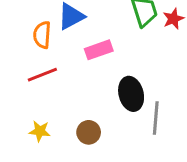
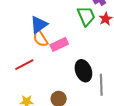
orange semicircle: (42, 35) -> (40, 39), moved, turned -30

